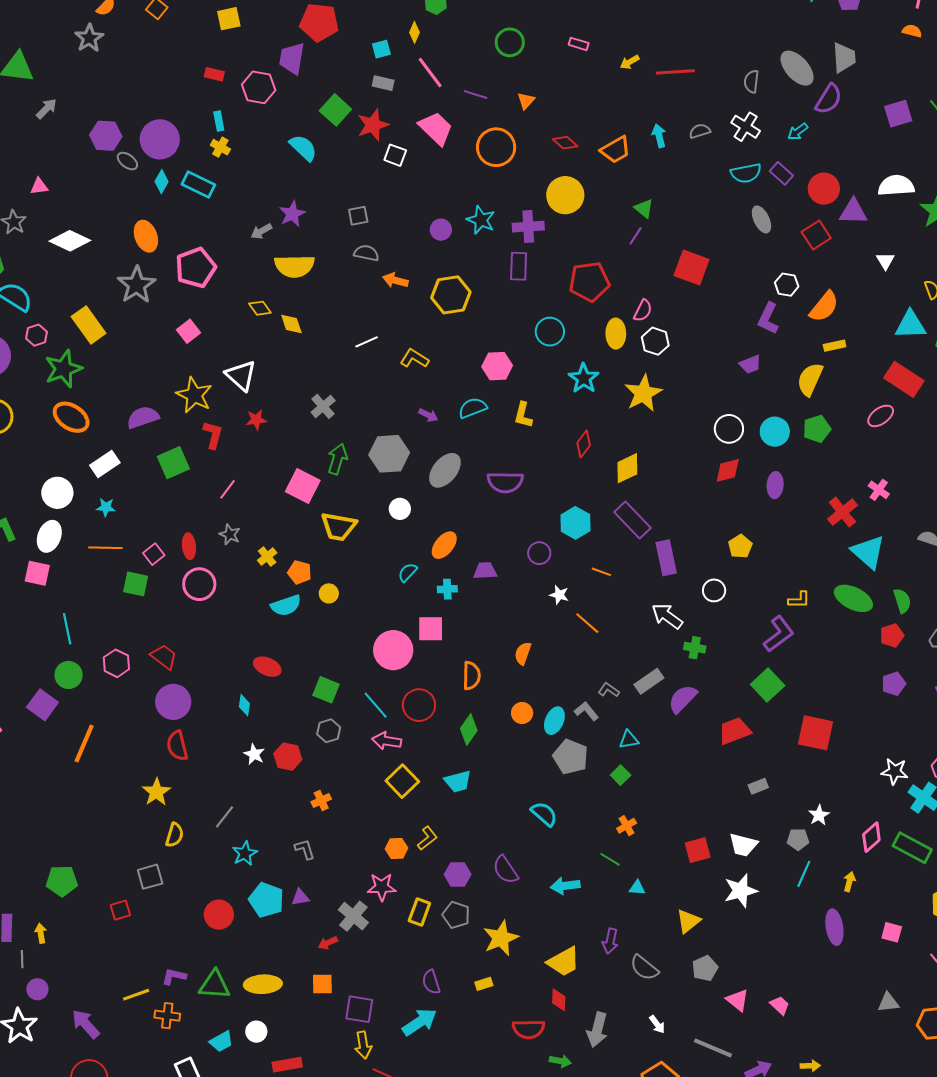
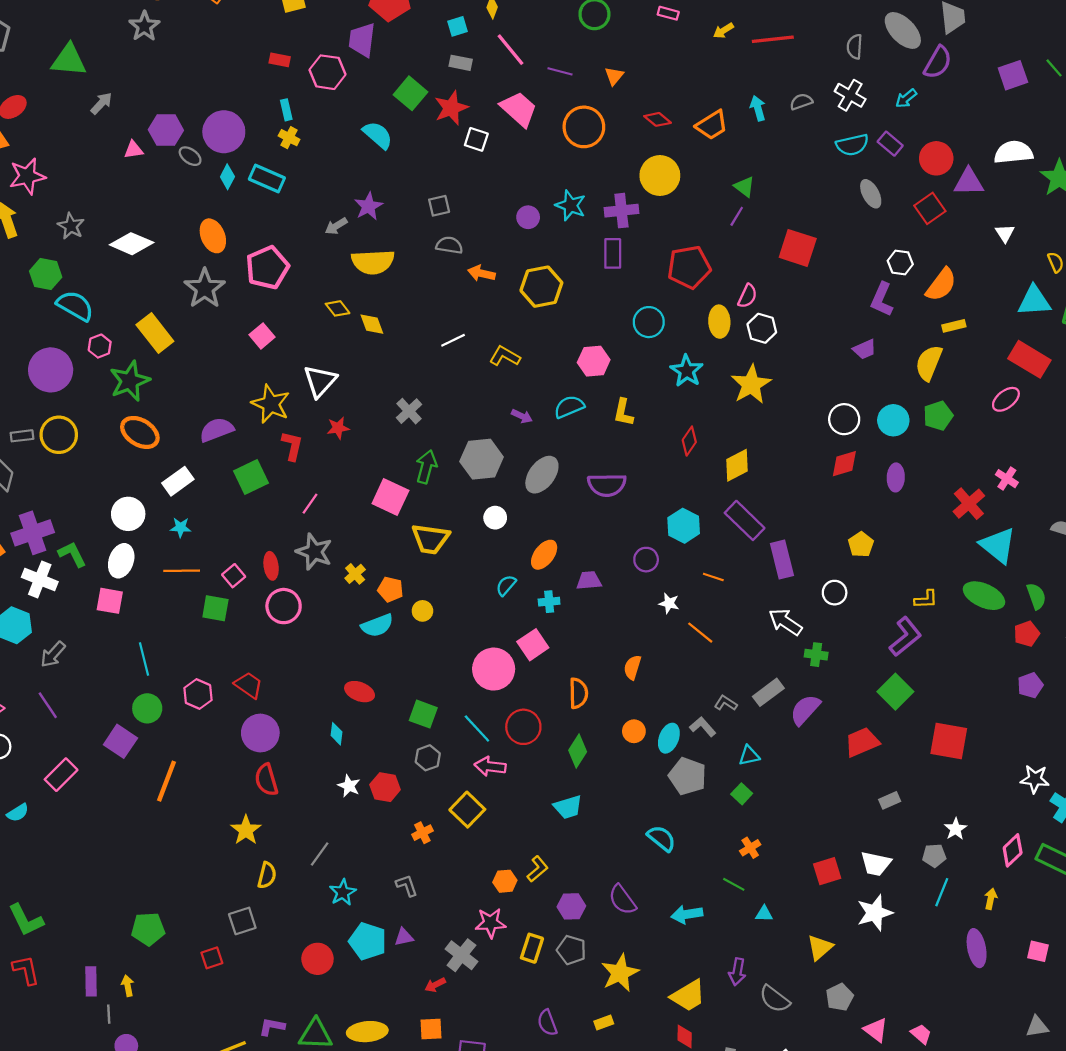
pink triangle: (39, 186) -> (134, 150), moved
white triangle: (241, 375) -> (320, 381), turned 32
gray star: (230, 534) -> (314, 552), size x1.6
pink square: (431, 629) -> (533, 645), turned -32
yellow square: (402, 781) -> (467, 810), moved

